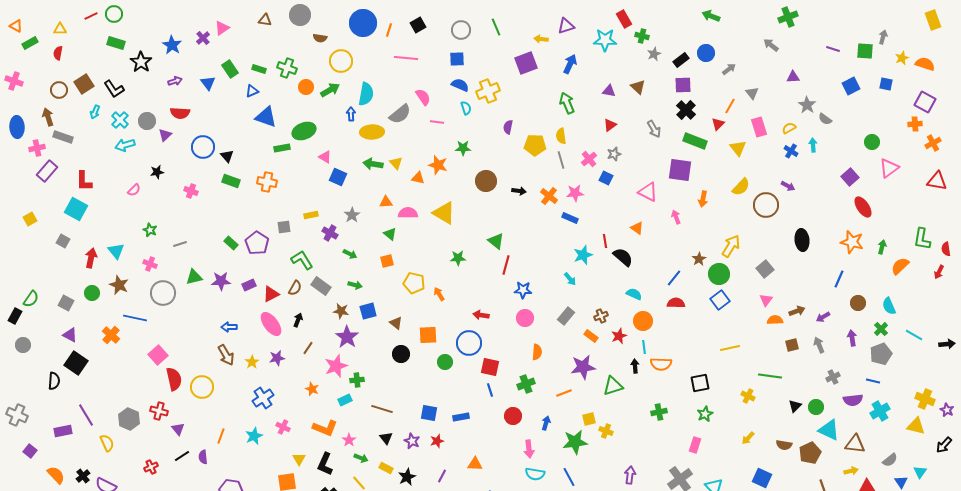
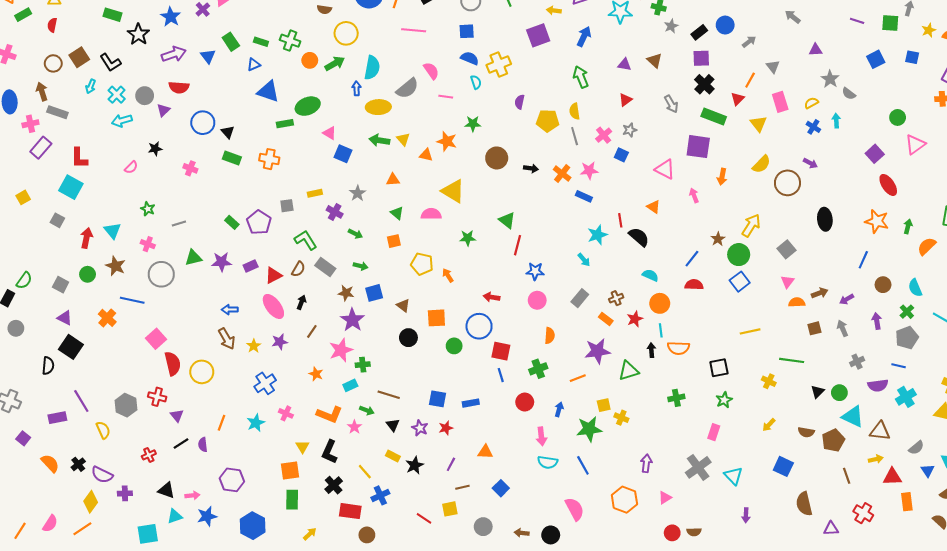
purple arrow: (175, 81) -> (174, 54), size x1.6
pink semicircle: (408, 213) -> (431, 214), moved
green arrow: (361, 458) -> (367, 410), moved

